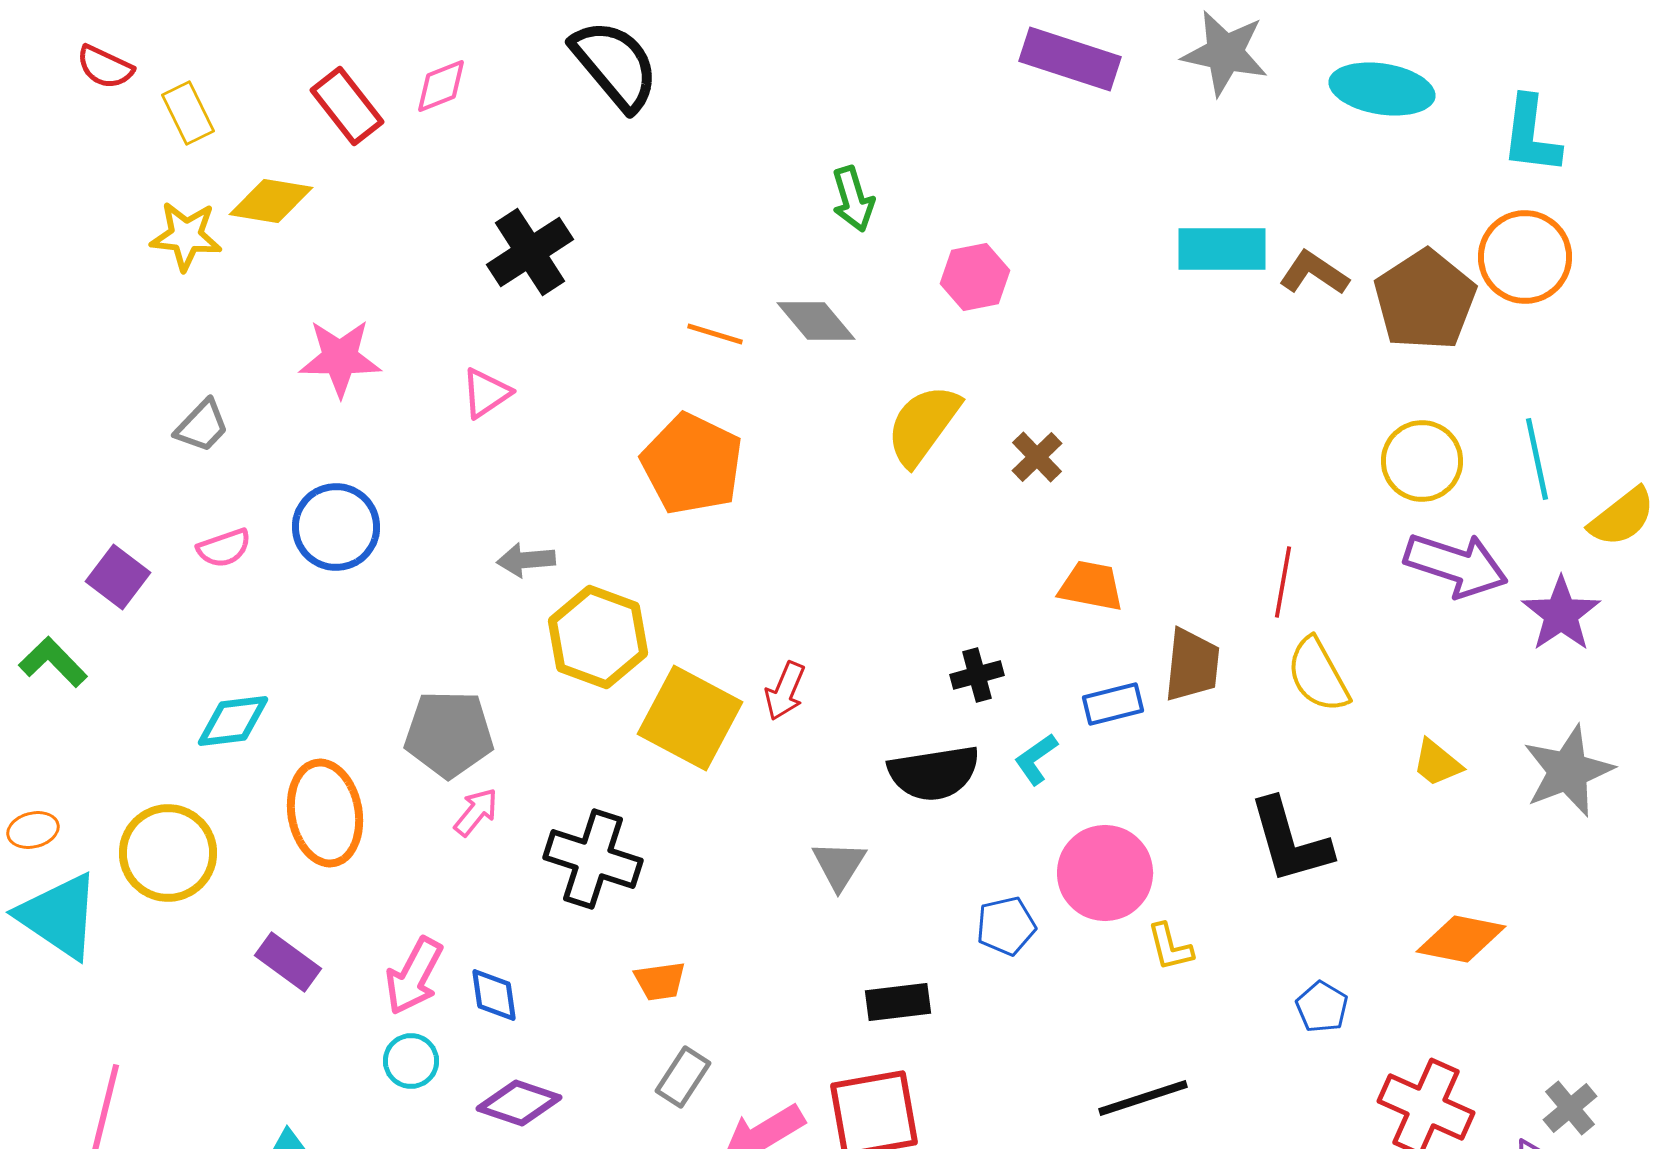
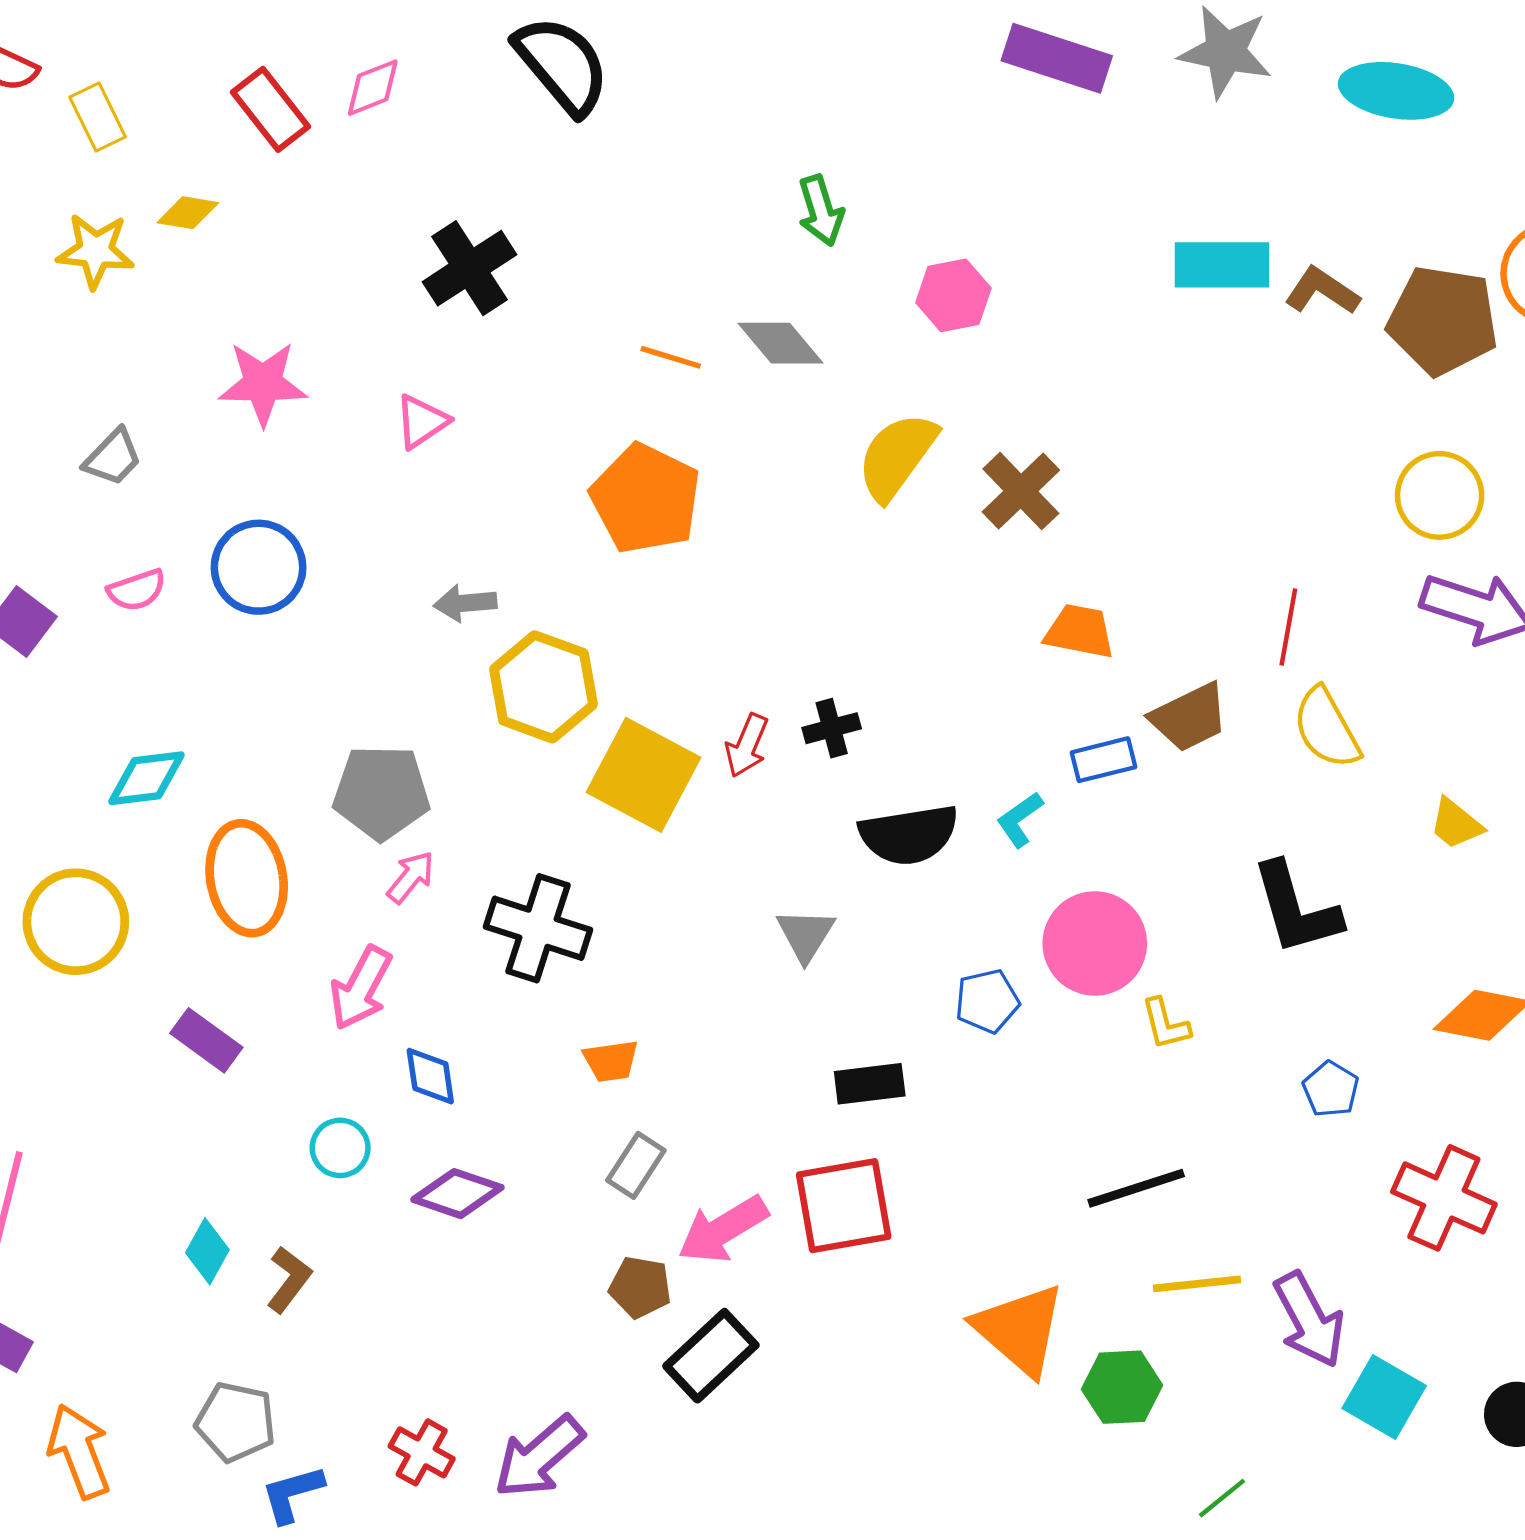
yellow diamond: (271, 201) -> (188, 213), size x0.7
brown pentagon: (1425, 300) -> (1443, 320), turned -30
brown cross: (1037, 457) -> (1021, 491), size x1.4
brown trapezoid: (1192, 665) -> (1189, 717), turned 58
black cross: (977, 675) -> (832, 728), moved
pink arrow: (414, 976) -> (361, 988), moved

